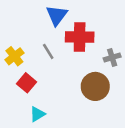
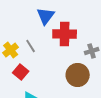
gray line: (48, 51) -> (31, 46), moved

